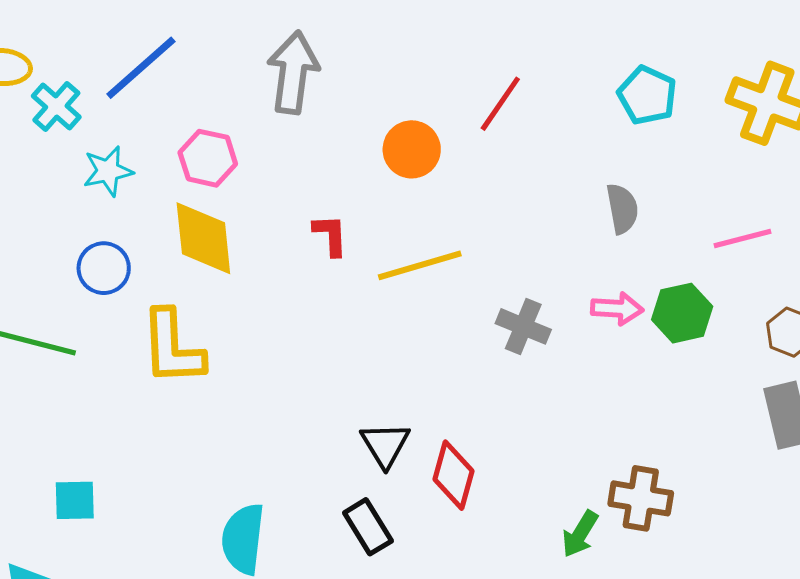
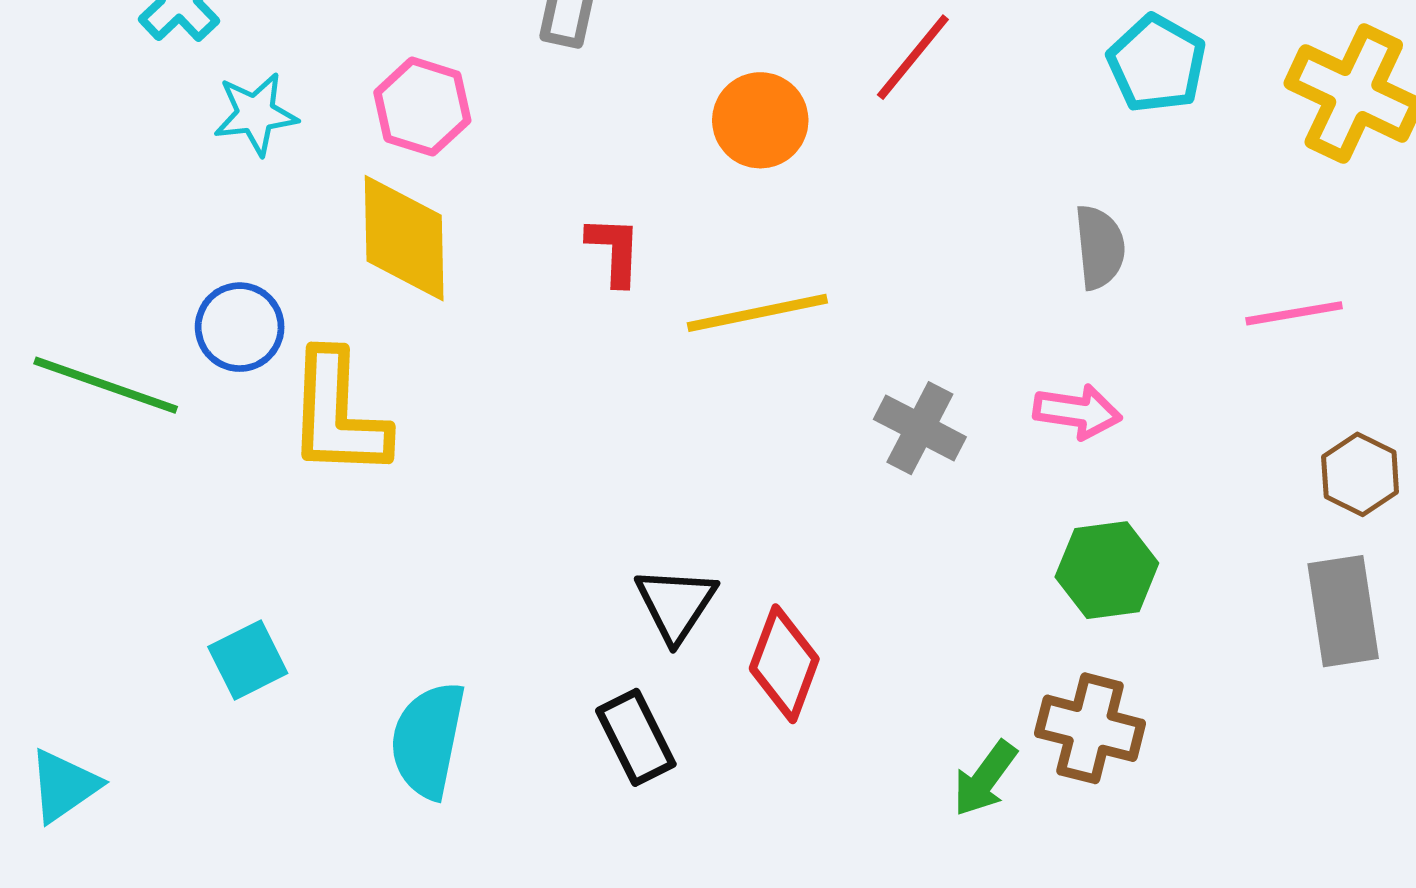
blue circle: (104, 268) -> (240, 327), moved
green hexagon: (682, 313) -> (1107, 570), moved
cyan square: (75, 500) -> (248, 660), moved, turned -30

